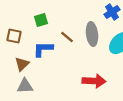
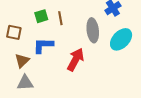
brown line: (67, 37) -> (60, 18), moved, turned 40
red arrow: (94, 81) -> (76, 60), moved, turned -65

